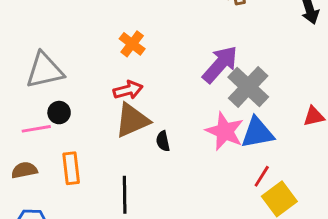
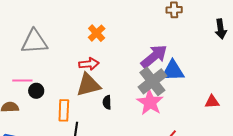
gray cross: (248, 87) -> (152, 81), moved
black circle: (59, 113) -> (36, 91), moved
blue triangle: (257, 133) -> (173, 71), moved
orange rectangle: (71, 168) -> (64, 110), moved

